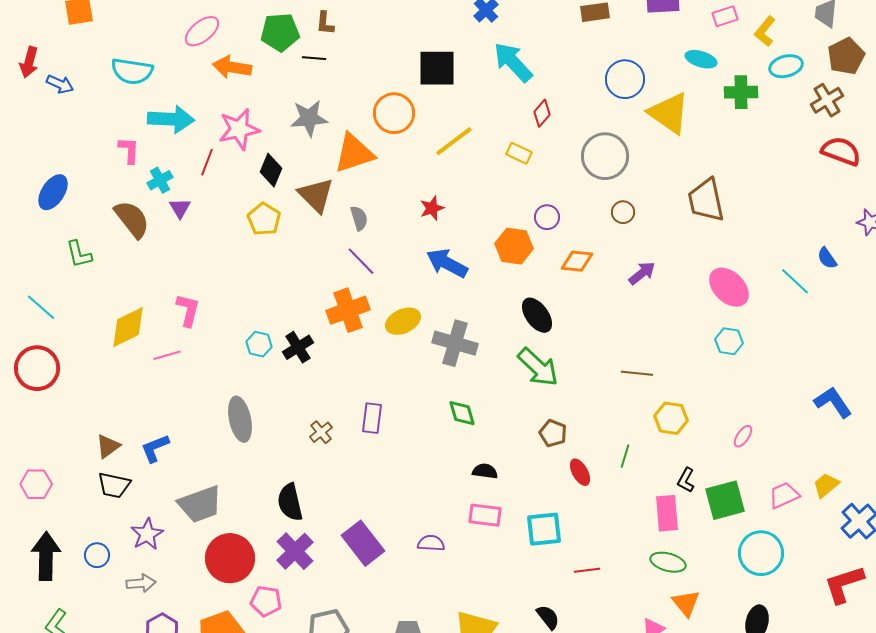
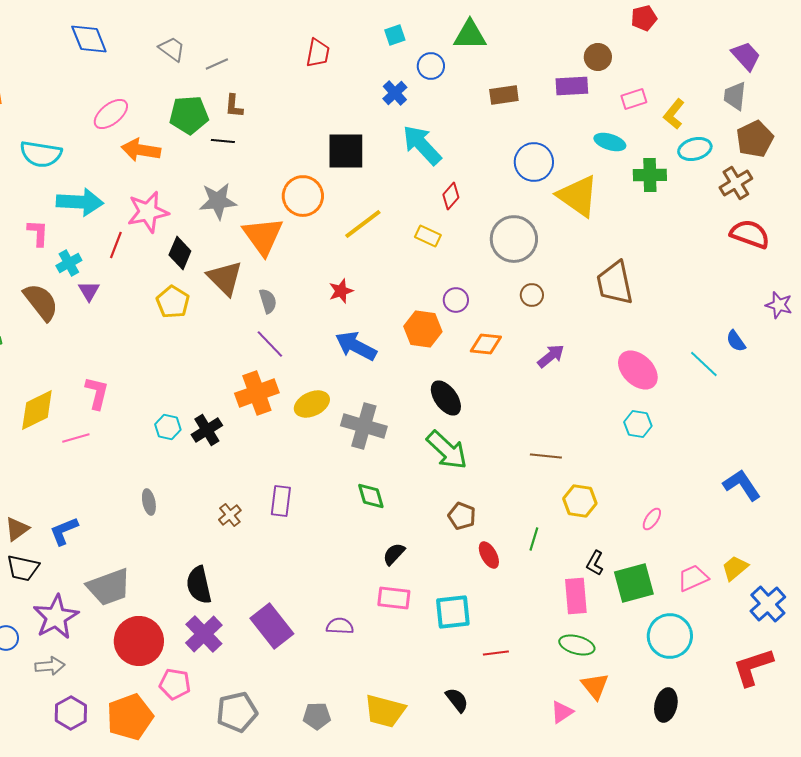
orange triangle: (354, 153) -> (263, 236), turned -48
gray ellipse: (240, 419) -> (149, 502), size x0.6
black semicircle: (485, 471) -> (394, 554), turned -55
purple star: (147, 534) -> (56, 617), size x1.4

